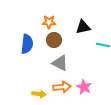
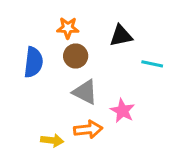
pink star: (84, 87) -> (122, 111), moved

